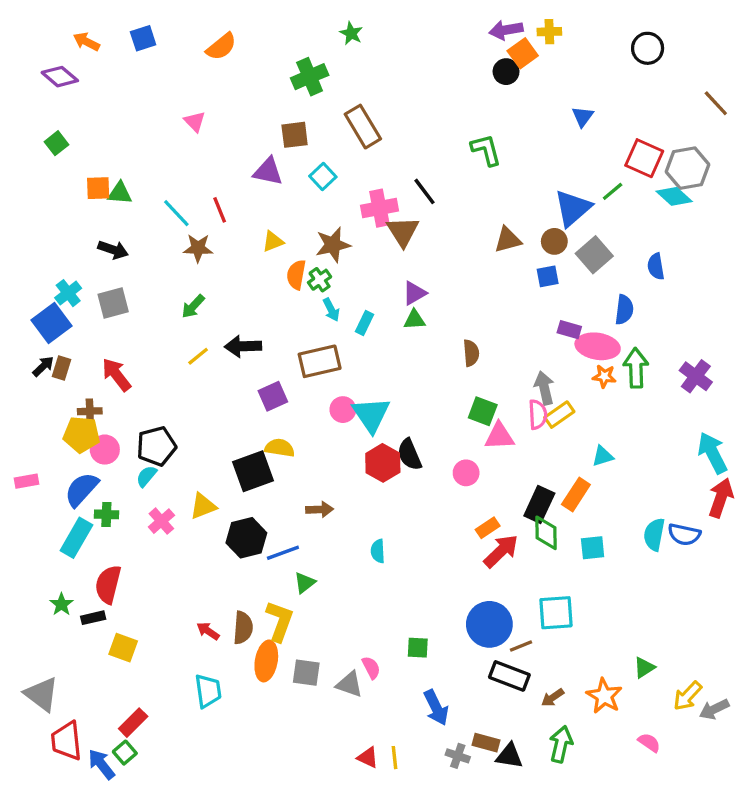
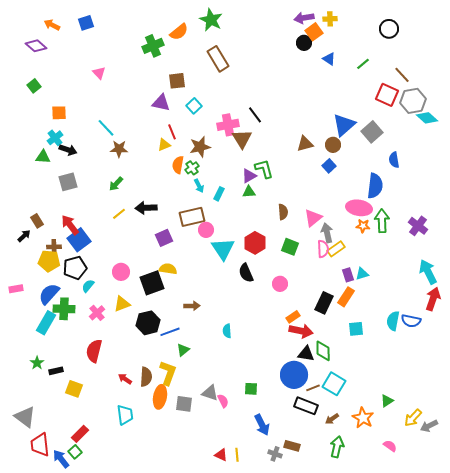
green star: (351, 33) -> (211, 20), size x1.6
orange semicircle: (221, 47) -> (179, 32), moved
green cross: (310, 77) -> (153, 46), moved
brown line: (716, 103) -> (402, 75), moved
blue triangle: (583, 117) -> (329, 59), moved, turned -32
pink triangle: (195, 122) -> (99, 73), moved
brown rectangle: (363, 127) -> (218, 59), moved
green L-shape: (486, 150) -> (264, 169), moved
green line: (613, 191) -> (363, 64), moved
green triangle: (120, 193) -> (43, 157), moved
cyan diamond: (674, 196) -> (427, 118), moved
red line: (220, 210) -> (172, 132), moved
gray square: (594, 255) -> (372, 132), moved
blue square: (548, 276) -> (329, 166), turned -32
cyan cross: (68, 293) -> (55, 138), moved
blue semicircle: (624, 310) -> (375, 186), size x1.4
blue square: (52, 323) -> (79, 240), moved
purple rectangle: (569, 330) -> (348, 275), moved, turned 56
black arrow: (43, 366) -> (24, 236), moved
brown rectangle: (61, 368) -> (37, 221), turned -48
pink circle: (343, 410) -> (206, 230), moved
pink triangle: (499, 436) -> (313, 218), moved, turned -36
black pentagon: (156, 446) -> (75, 268), moved
pink circle: (105, 450) -> (121, 272), moved
red hexagon: (383, 463) -> (255, 243), moved
green cross: (106, 514) -> (64, 309), size x1.5
green diamond: (546, 533) -> (323, 351), moved
red arrow: (501, 551) -> (301, 331), turned 55
red semicircle: (108, 584) -> (94, 351), moved
cyan square: (556, 613) -> (334, 384), moved, turned 35
gray triangle: (350, 684) -> (210, 393), moved
black triangle: (509, 756) -> (306, 354), moved

